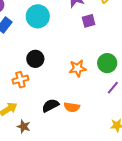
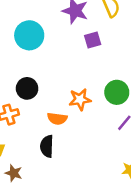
black semicircle: (50, 105) -> (47, 146), turned -60
orange semicircle: (72, 107) -> (57, 119), moved

